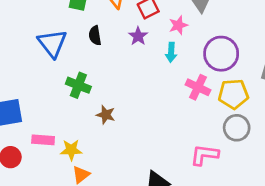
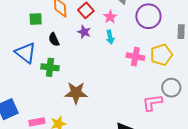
purple circle: (221, 54) -> (148, 16), moved
green cross: (78, 85) -> (50, 67), moved
brown star: (106, 115) -> (76, 93), size x1.6
gray circle: (237, 128) -> (171, 88), moved

